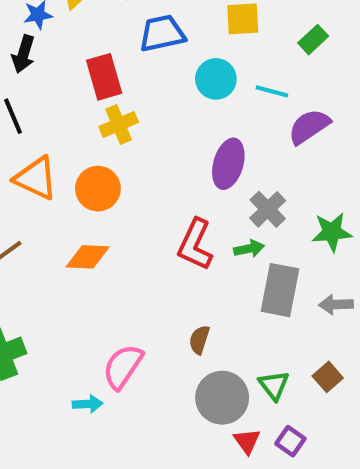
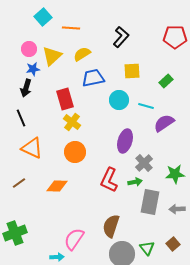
yellow cross: (119, 124) -> (72, 122), turned -30
orange circle: (98, 189) -> (75, 152), moved
brown semicircle: (199, 340) -> (111, 226), size x1.6

